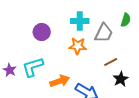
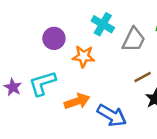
cyan cross: (80, 21) -> (103, 24), turned 30
orange star: (78, 46) -> (84, 56), moved

